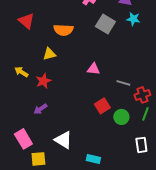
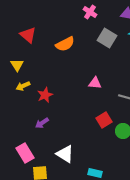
orange semicircle: (63, 30) -> (65, 44), turned -30
yellow triangle: (49, 54) -> (17, 65), moved, turned -48
yellow arrow: (21, 72) -> (23, 86), turned -56

